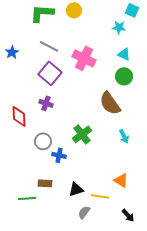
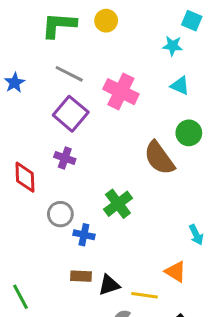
green circle: (124, 76) -> (189, 133), moved
cyan arrow: (124, 136) -> (196, 235), moved
brown rectangle: (45, 183) -> (81, 276), moved
green line: (27, 198) -> (20, 297), moved, turned 66

